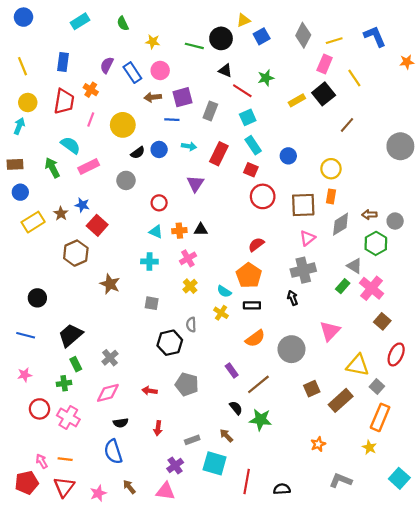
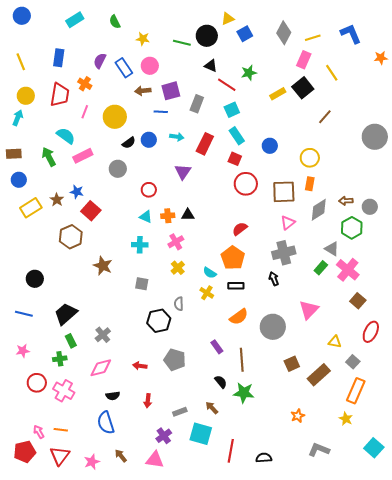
yellow triangle: (358, 365) -> (335, 342), size x0.6
brown line: (258, 384) -> (242, 360), turned -55

